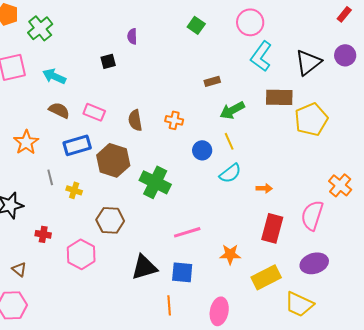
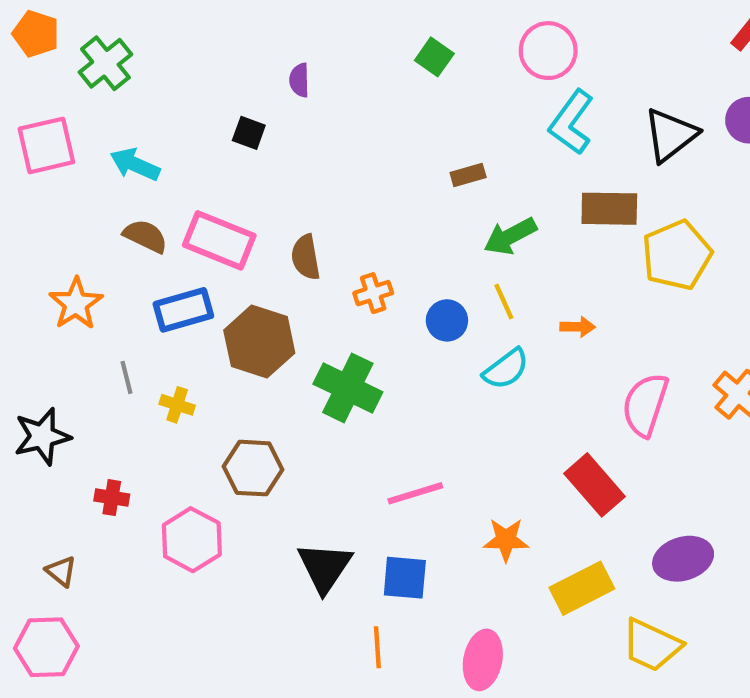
black square: (108, 61) -> (249, 133), turned 35
pink rectangle: (94, 112) -> (219, 240), size x1.5
orange cross: (174, 120) -> (373, 293), moved, turned -30
orange arrow: (264, 188) -> (578, 327), moved
pink semicircle: (312, 215) -> (645, 405), moved
red rectangle: (272, 228) -> (595, 485), turned -56
black triangle: (144, 267) -> (325, 567), turned -40

